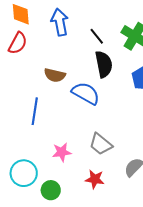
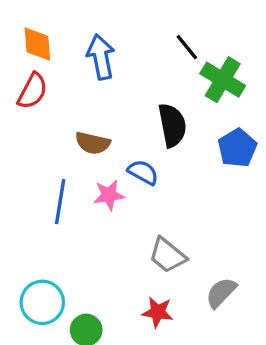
black line: (97, 36) -> (187, 47), moved
blue semicircle: (86, 93) -> (143, 172), size x0.7
pink star: (62, 152) -> (109, 195), moved

